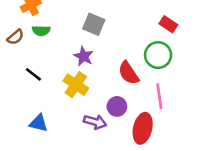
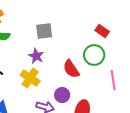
gray square: (94, 24) -> (44, 31), turned -30
pink line: (159, 96) -> (113, 80), moved

